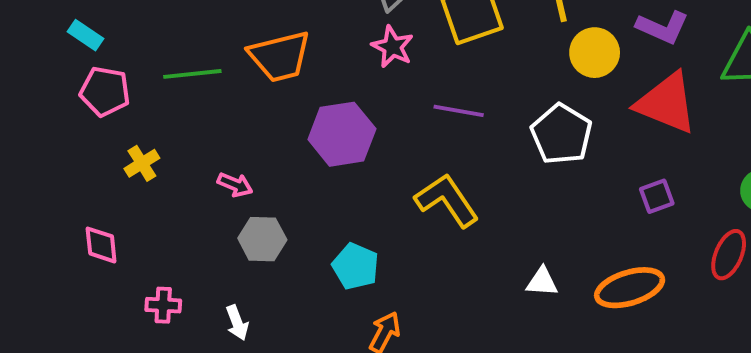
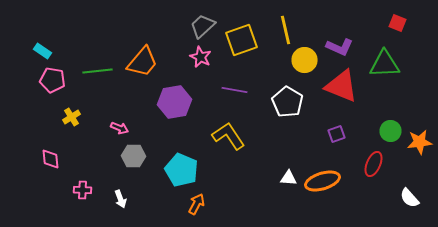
orange trapezoid: (280, 56) -> (142, 62), turned -36
cyan pentagon: (356, 266) -> (182, 170), size x1.4
white triangle: (542, 282) -> (288, 178), moved

